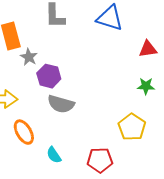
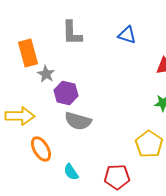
blue triangle: (110, 18) -> (127, 35), size x0.7

